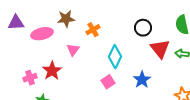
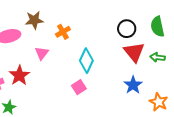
black circle: (143, 28) -> (127, 29), moved
blue star: (142, 80) -> (133, 85), moved

